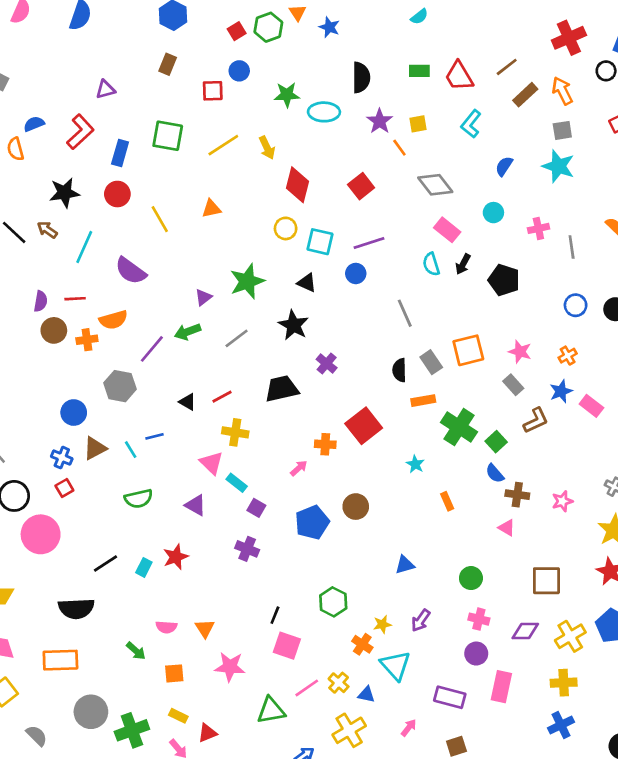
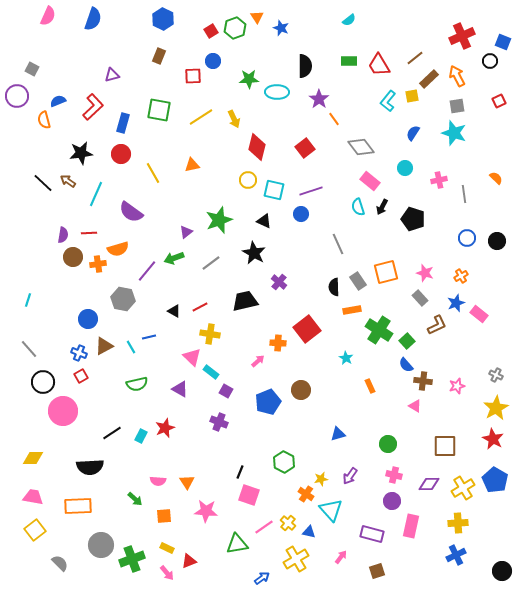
yellow square: (418, 124) -> (412, 96), moved

